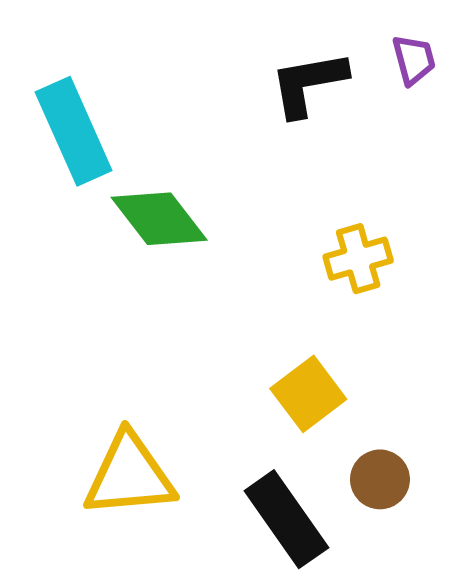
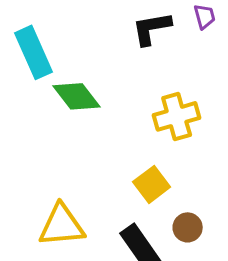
yellow cross: (358, 259) -> (177, 116), size x1.4

